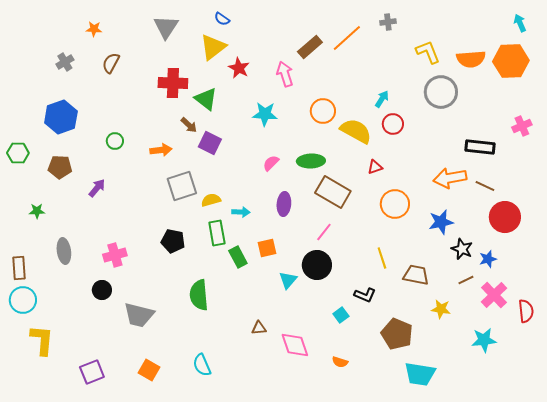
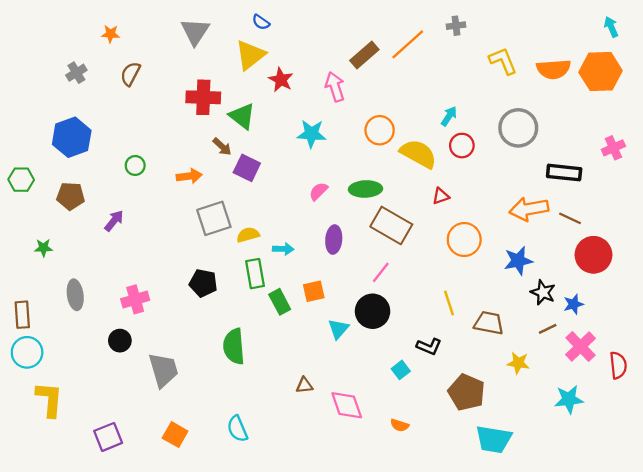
gray circle: (441, 92) -> (518, 128), moved
gray trapezoid: (139, 315) -> (163, 370), turned -120

